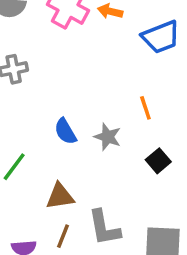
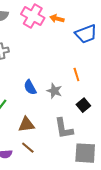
gray L-shape: (104, 228) -> (64, 128), moved
brown line: (63, 236) -> (28, 148), turned -72

